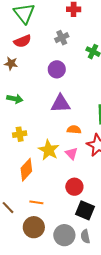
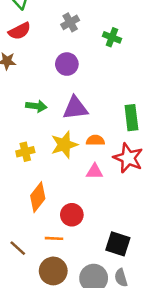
green arrow: (15, 99) -> (36, 106), moved
yellow star: (49, 150) -> (64, 145), moved, turned 30
pink triangle: (72, 153) -> (95, 172), turned -40
red circle: (74, 187) -> (72, 215), moved

